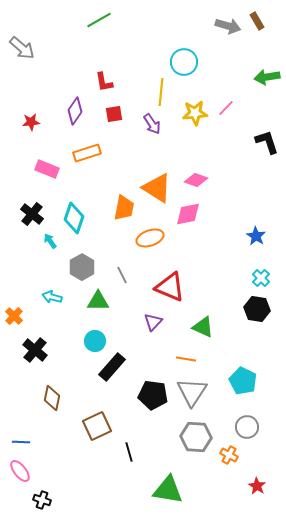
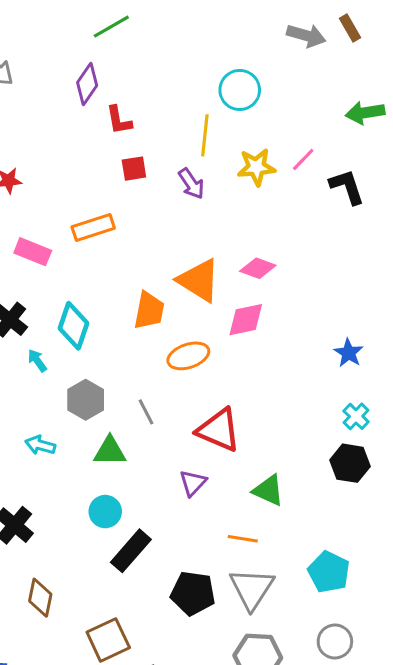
purple diamond: (75, 111) -> (87, 84), moved
black L-shape: (267, 142) -> (347, 187), moved

